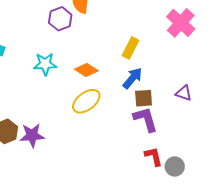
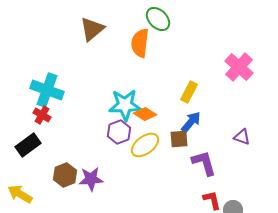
purple hexagon: (60, 19) -> (119, 132), moved
cyan star: (45, 64) -> (125, 105), moved, size x1.4
brown square: (144, 98) -> (179, 139), moved

